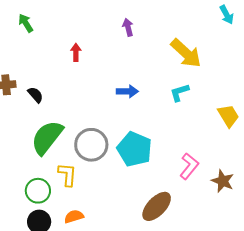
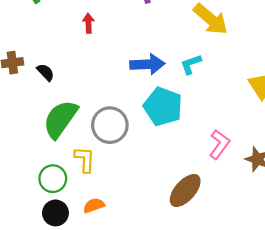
blue arrow: (127, 91) -> (147, 64), size x1.4
cyan L-shape: (179, 92) -> (191, 64), moved
cyan pentagon: (134, 149) -> (163, 106), moved

